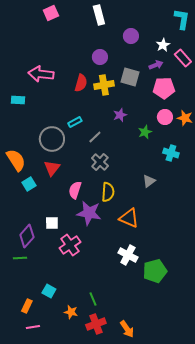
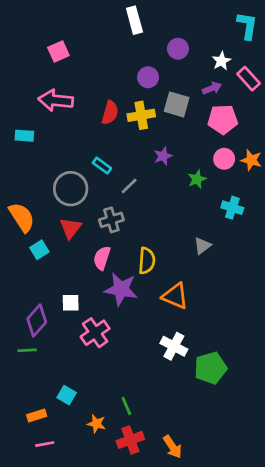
pink square: (51, 13) -> (58, 51), moved
purple circle: (100, 57) -> (148, 77), moved
cyan rectangle: (75, 122) -> (102, 166), turned 64
gray cross: (100, 162) -> (111, 220), moved, turned 30
orange rectangle: (27, 306) -> (37, 416), turned 48

